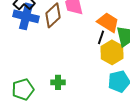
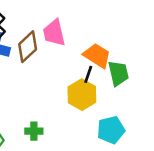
yellow hexagon: (112, 52) -> (82, 95), moved

